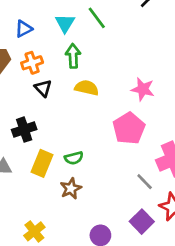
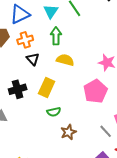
blue triangle: (24, 29) -> (20, 14), size x1.5
yellow rectangle: (42, 163) -> (47, 88), moved
brown star: (71, 189) -> (68, 132), moved

